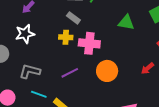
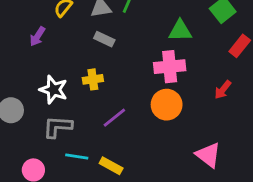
white star: (25, 34) -> (53, 90), moved, turned -30
yellow cross: (66, 37) -> (93, 79), moved
pink cross: (89, 43) -> (170, 67), moved

